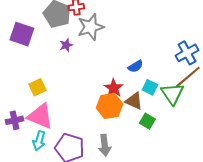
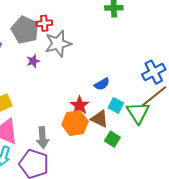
gray arrow: (105, 145) -> (43, 138), moved

